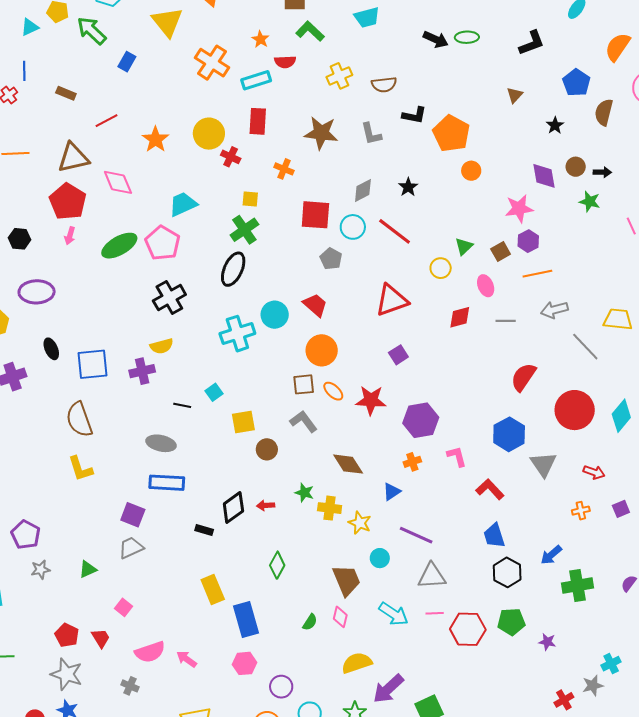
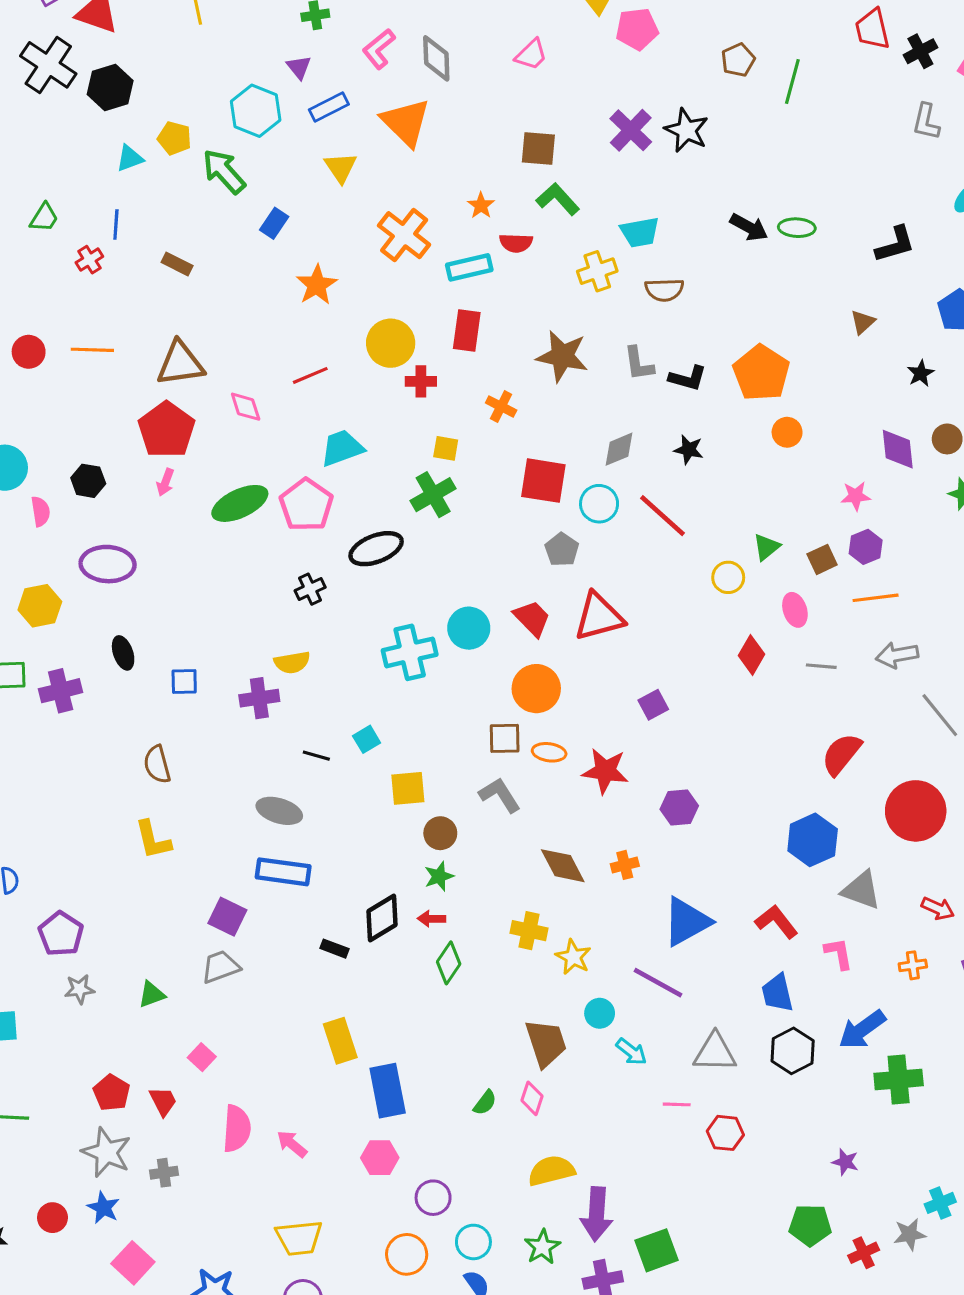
cyan trapezoid: (367, 17) -> (640, 232), moved
yellow triangle: (167, 22) -> (341, 167), size x0.7
black L-shape: (414, 115) -> (688, 378), moved
red line: (106, 121) -> (310, 375), moved
orange star: (155, 139) -> (317, 285), moved
red cross: (231, 157) -> (421, 381), turned -30
pink diamond: (118, 182) -> (246, 407), size x0.7
black star: (408, 187) -> (689, 450), turned -30
pink star: (519, 209) -> (856, 496), size x0.7
black ellipse: (233, 269) -> (376, 549), moved, turned 40
black cross: (169, 298) -> (310, 589), size x0.6
red triangle: (392, 300) -> (599, 617), moved
red diamond: (460, 317) -> (752, 655), turned -50
blue square: (92, 364) -> (184, 682), size x0.6
orange ellipse: (333, 391) -> (549, 752), turned -40
brown semicircle: (79, 420) -> (157, 764), size x0.7
purple hexagon: (421, 420) -> (679, 808), size x0.7
pink L-shape: (457, 456) -> (839, 954), moved
orange cross: (412, 462) -> (625, 865), moved
gray triangle: (543, 464) -> (861, 890), turned -40
blue triangle: (392, 492) -> (687, 922), moved, size x1.8
green star: (304, 493) -> (439, 876), moved, turned 30
blue arrow: (551, 555) -> (862, 1030), size x1.4
green diamond: (277, 565) -> (449, 963), moved
gray triangle: (432, 576) -> (715, 1052), moved
cyan arrow: (394, 614) -> (631, 1052), moved, size x0.7
green pentagon: (511, 622) -> (810, 1225), moved
red hexagon: (468, 629) -> (725, 1133), size x0.7
pink semicircle: (150, 652) -> (237, 1129), turned -72
gray cross: (130, 686) -> (164, 1173), moved, turned -36
purple arrow: (388, 689) -> (596, 1214), turned -48

